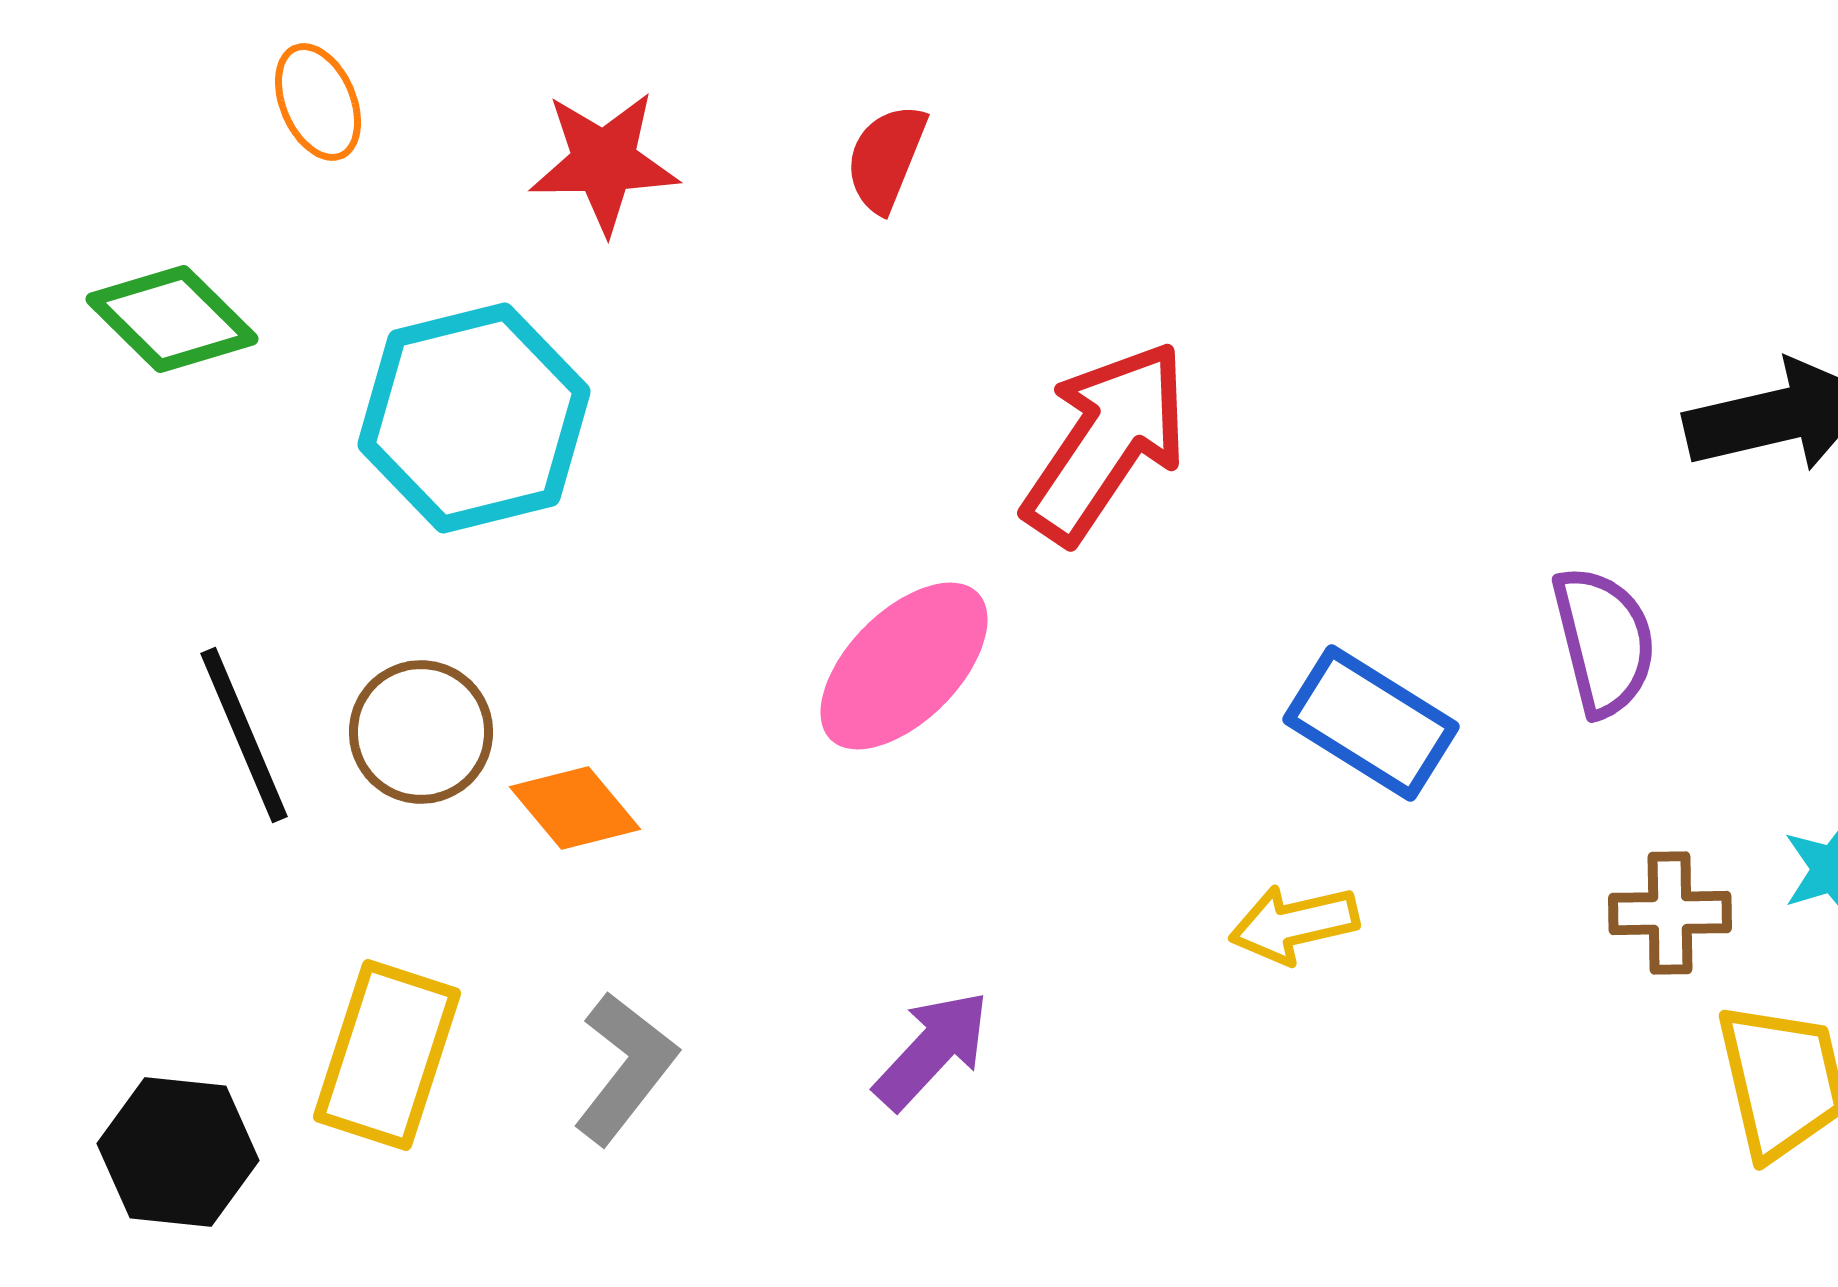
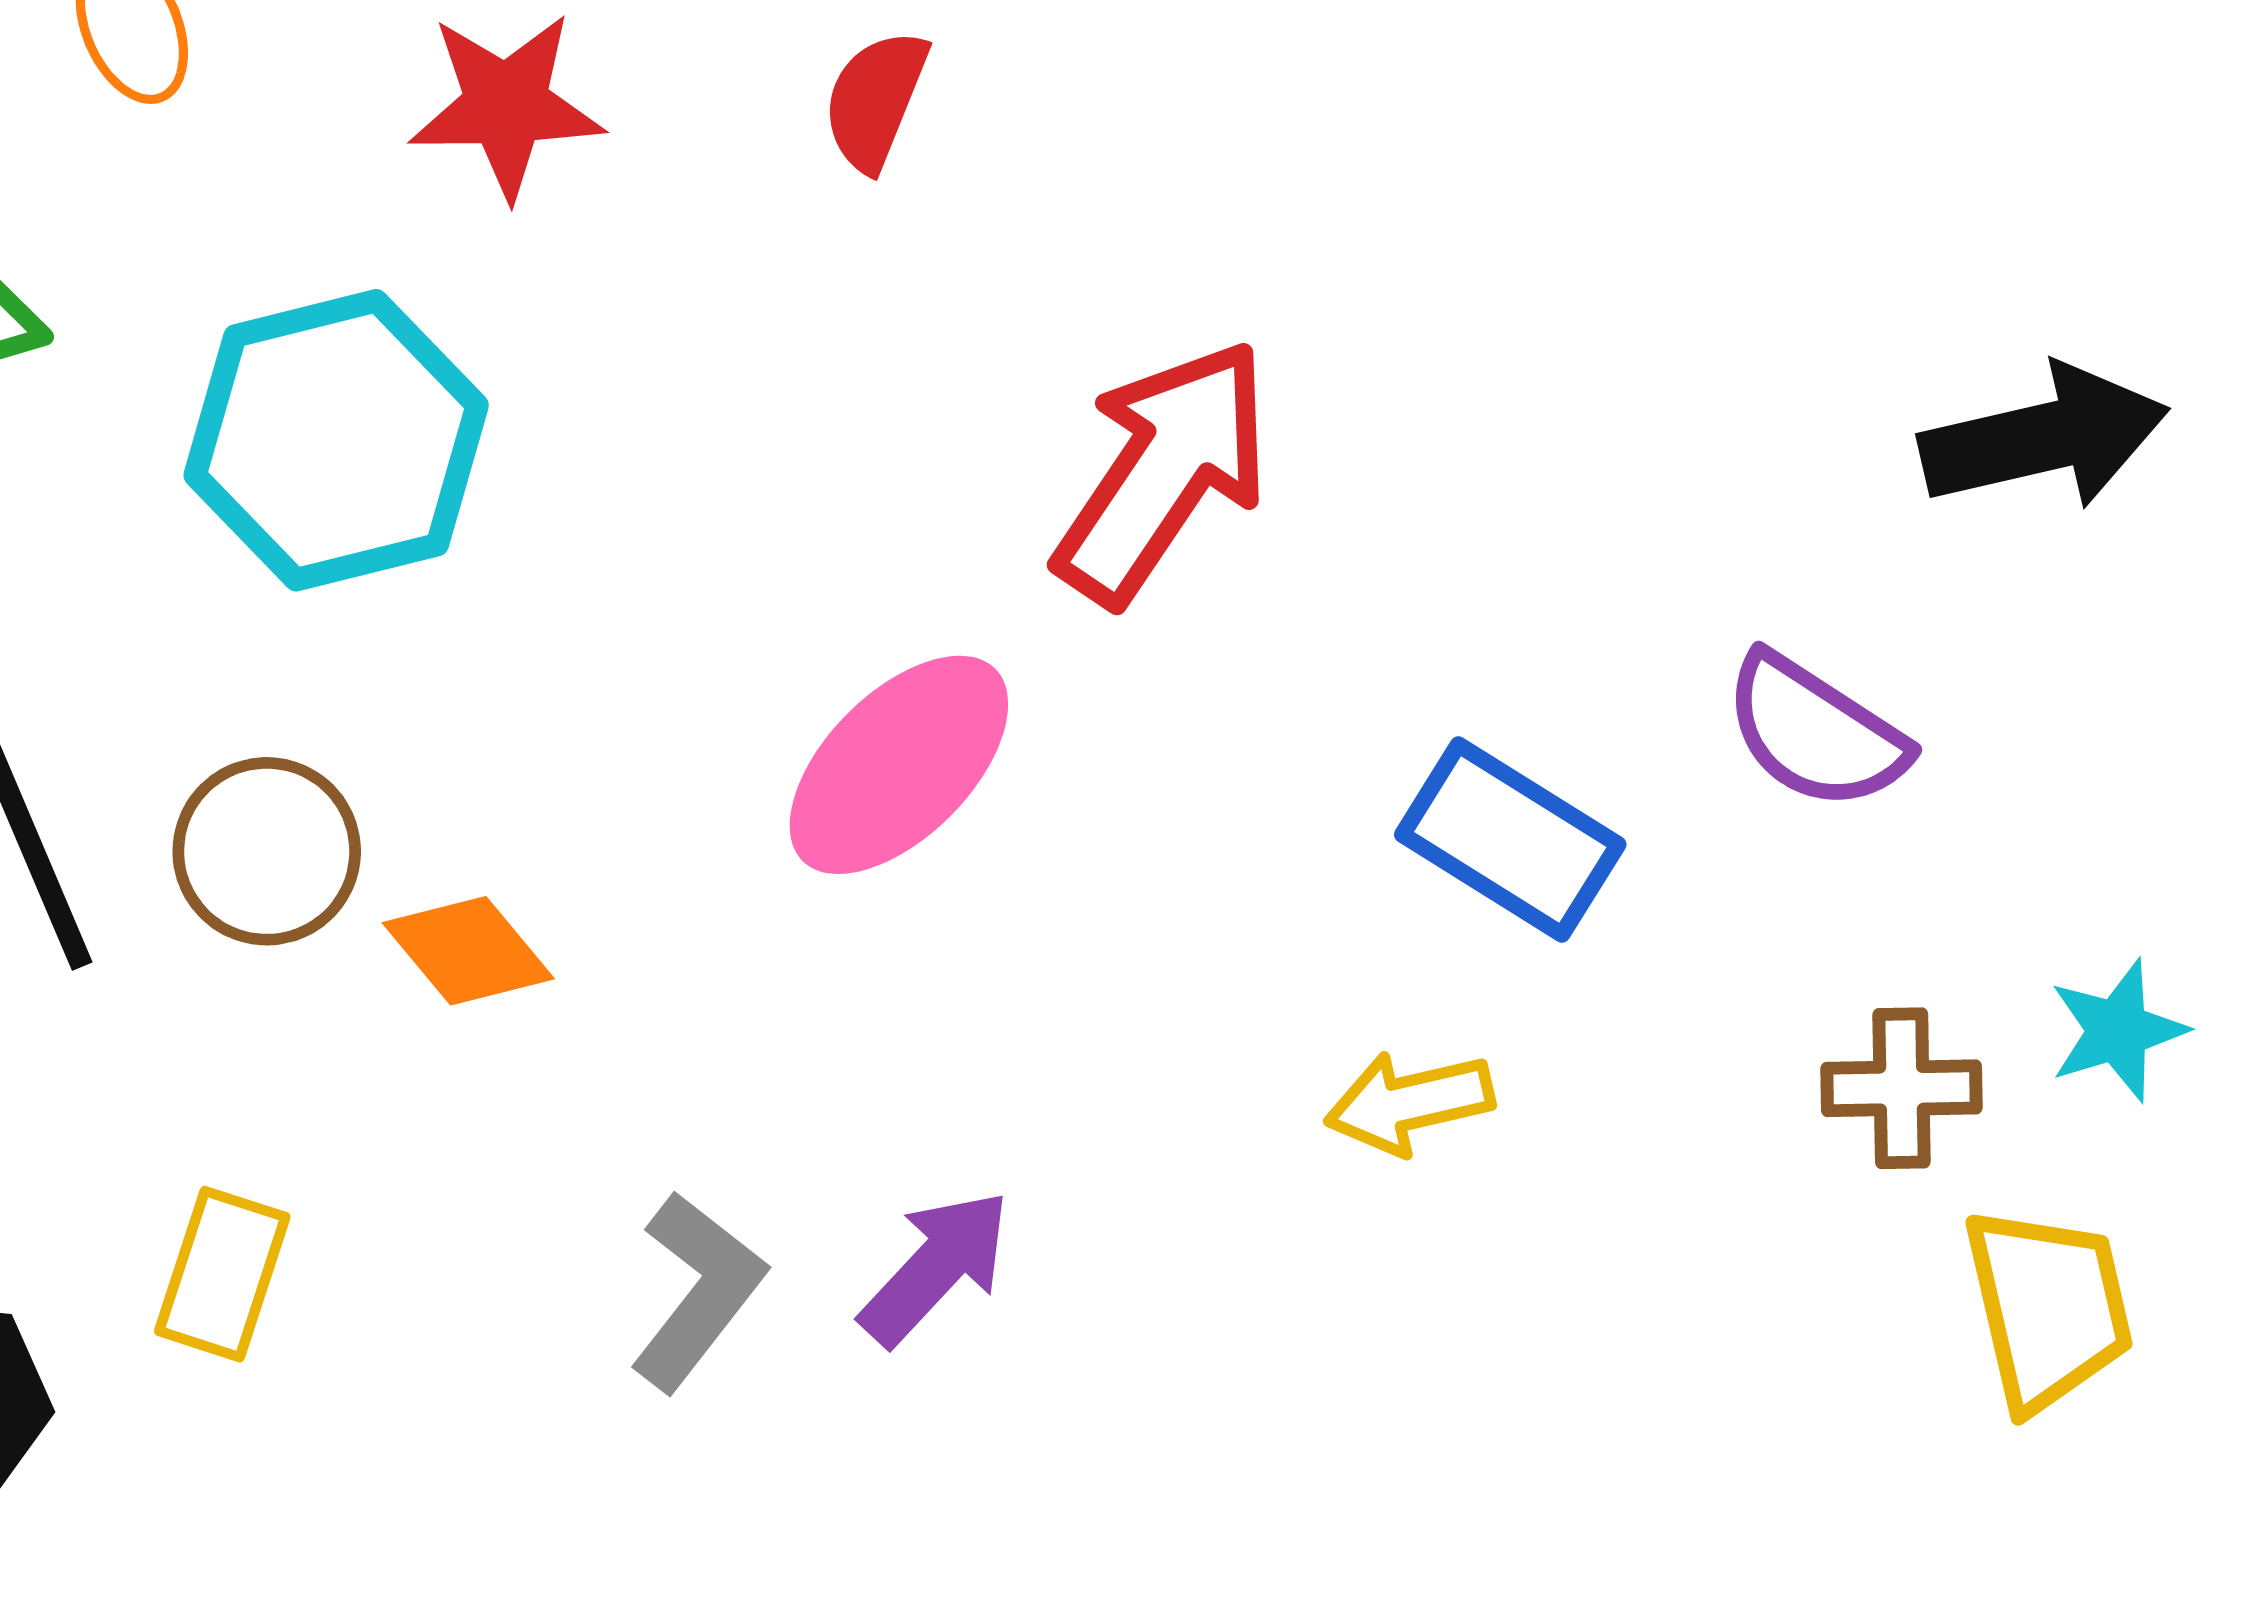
purple semicircle: (1604, 641) -> (1815, 732), turned 137
yellow rectangle: (387, 1055) -> (222, 1274), size x0.7
gray L-shape: (625, 1068) -> (697, 1291), moved

